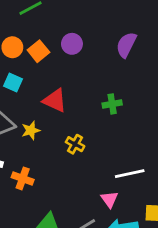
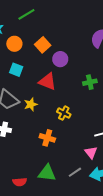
purple circle: (72, 44) -> (60, 59), moved
orange square: (38, 51) -> (43, 45), moved
orange cross: (23, 178) -> (47, 138), moved

